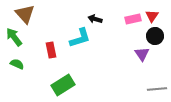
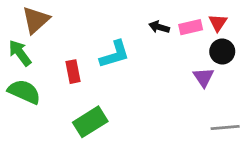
brown triangle: (25, 14) -> (36, 20), turned 30
black arrow: (95, 19) -> (159, 27), moved
green semicircle: (17, 64) -> (24, 92), size x1.6

